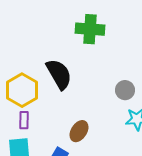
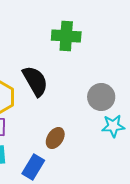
gray circle: (125, 90) -> (101, 97), size x1.4

